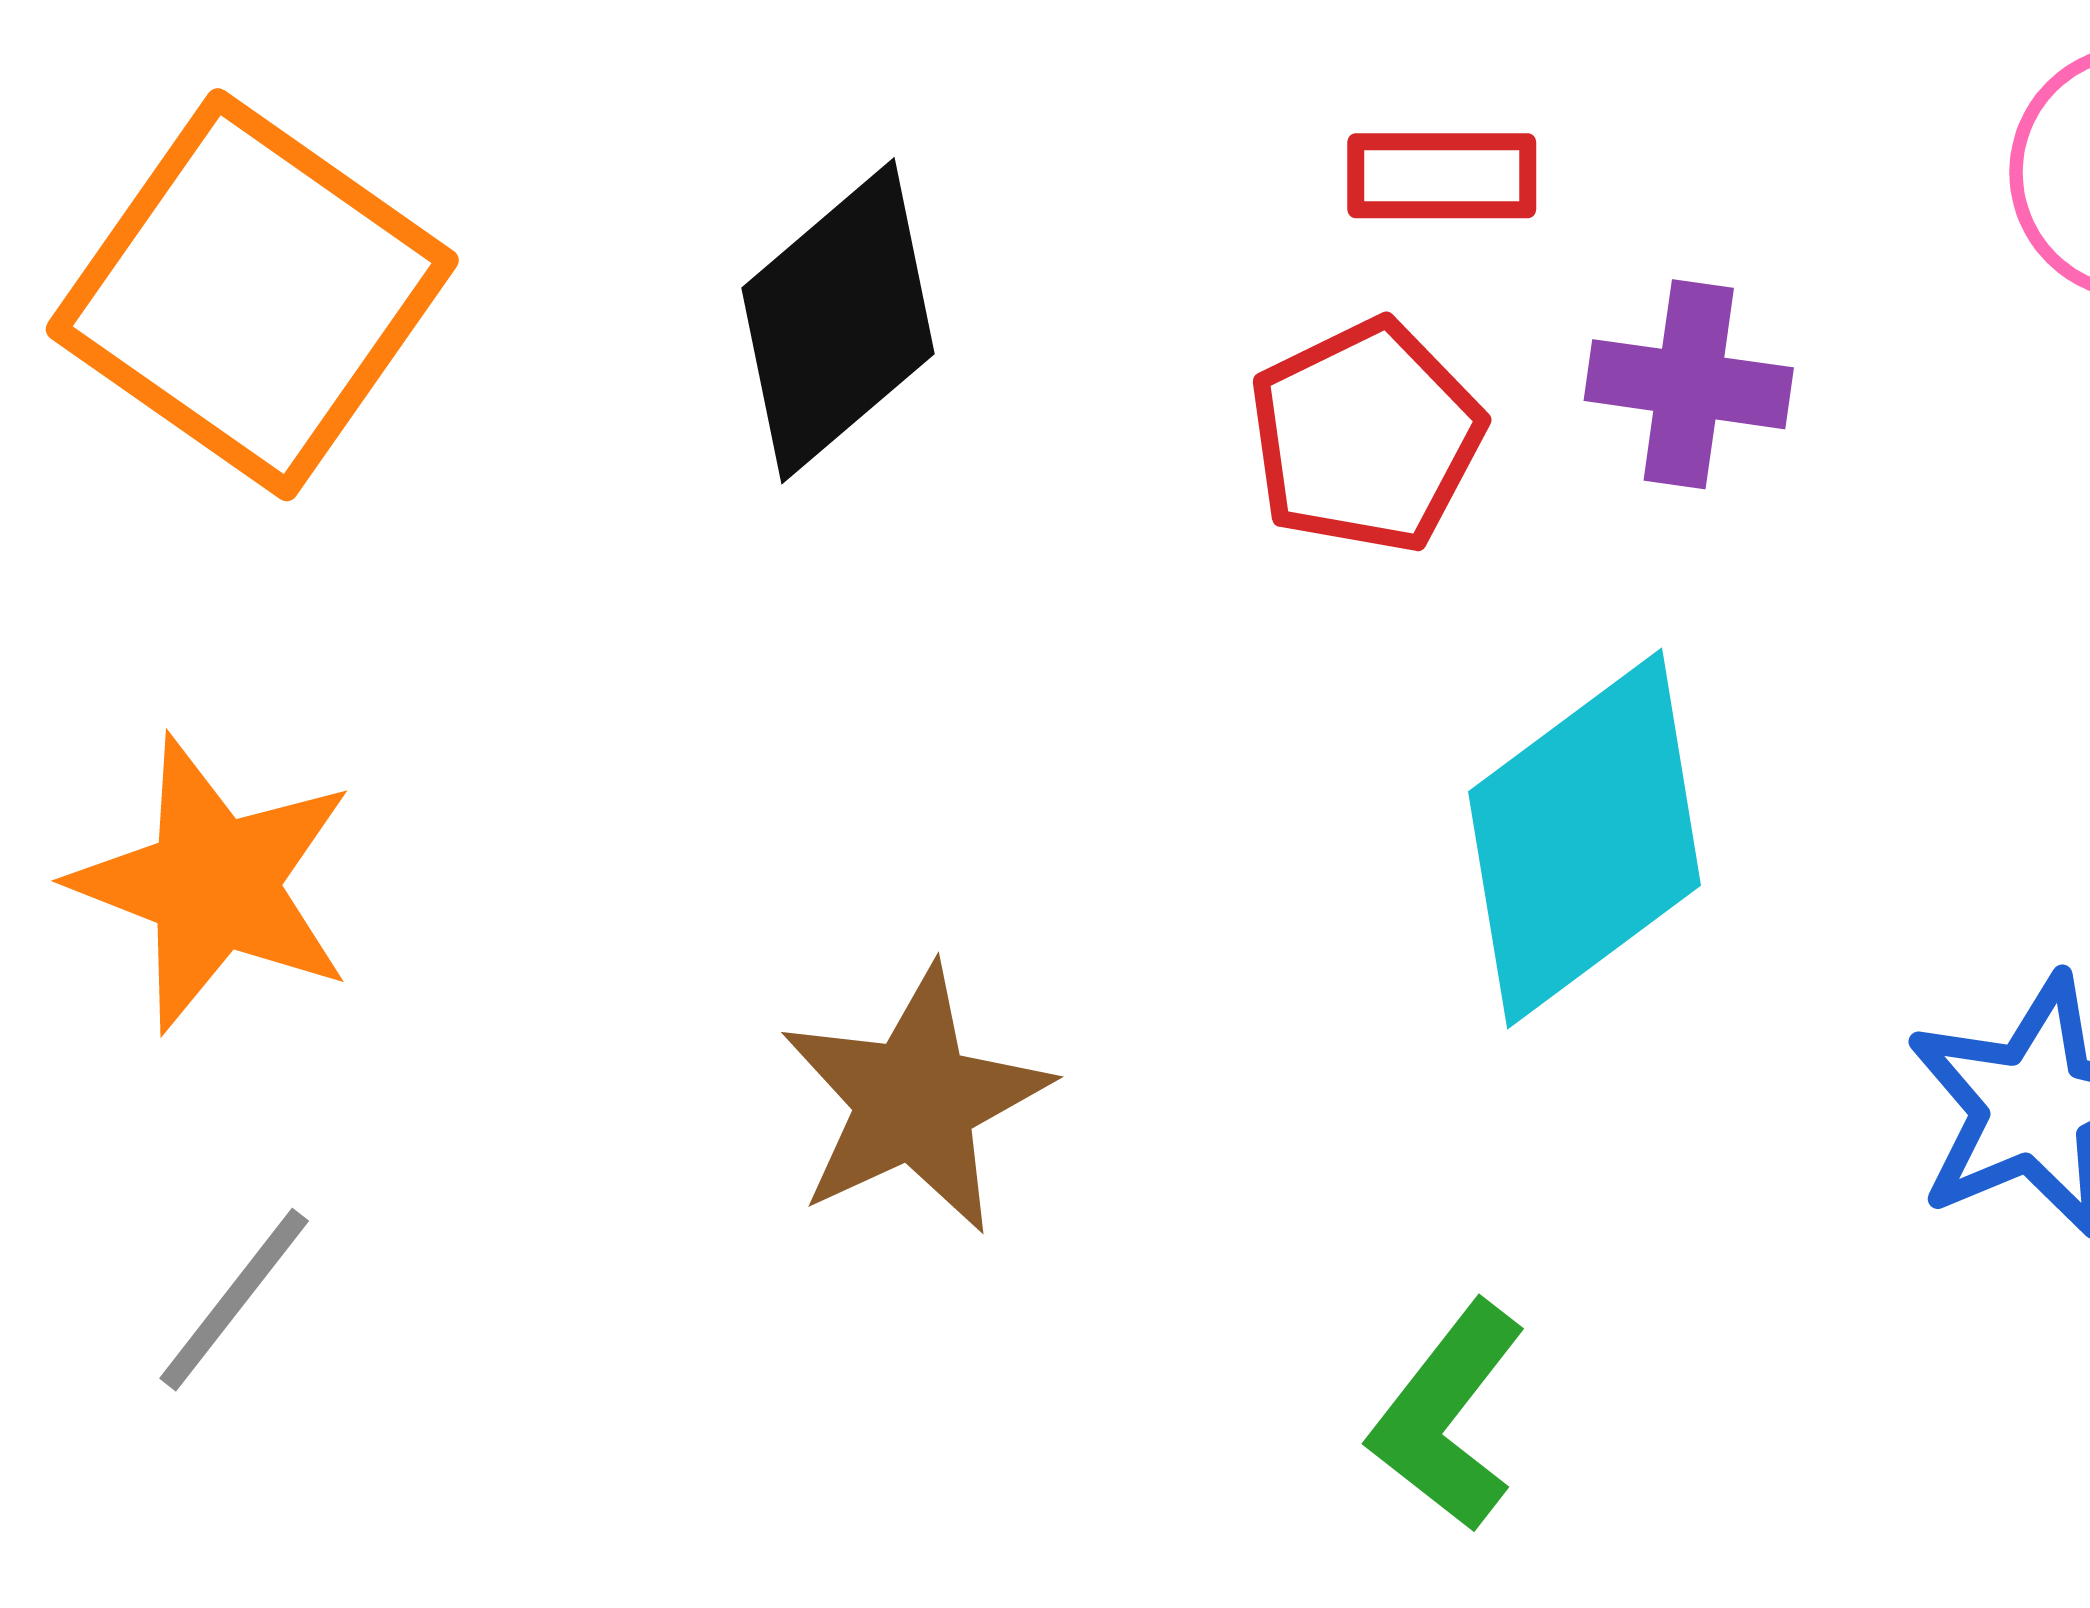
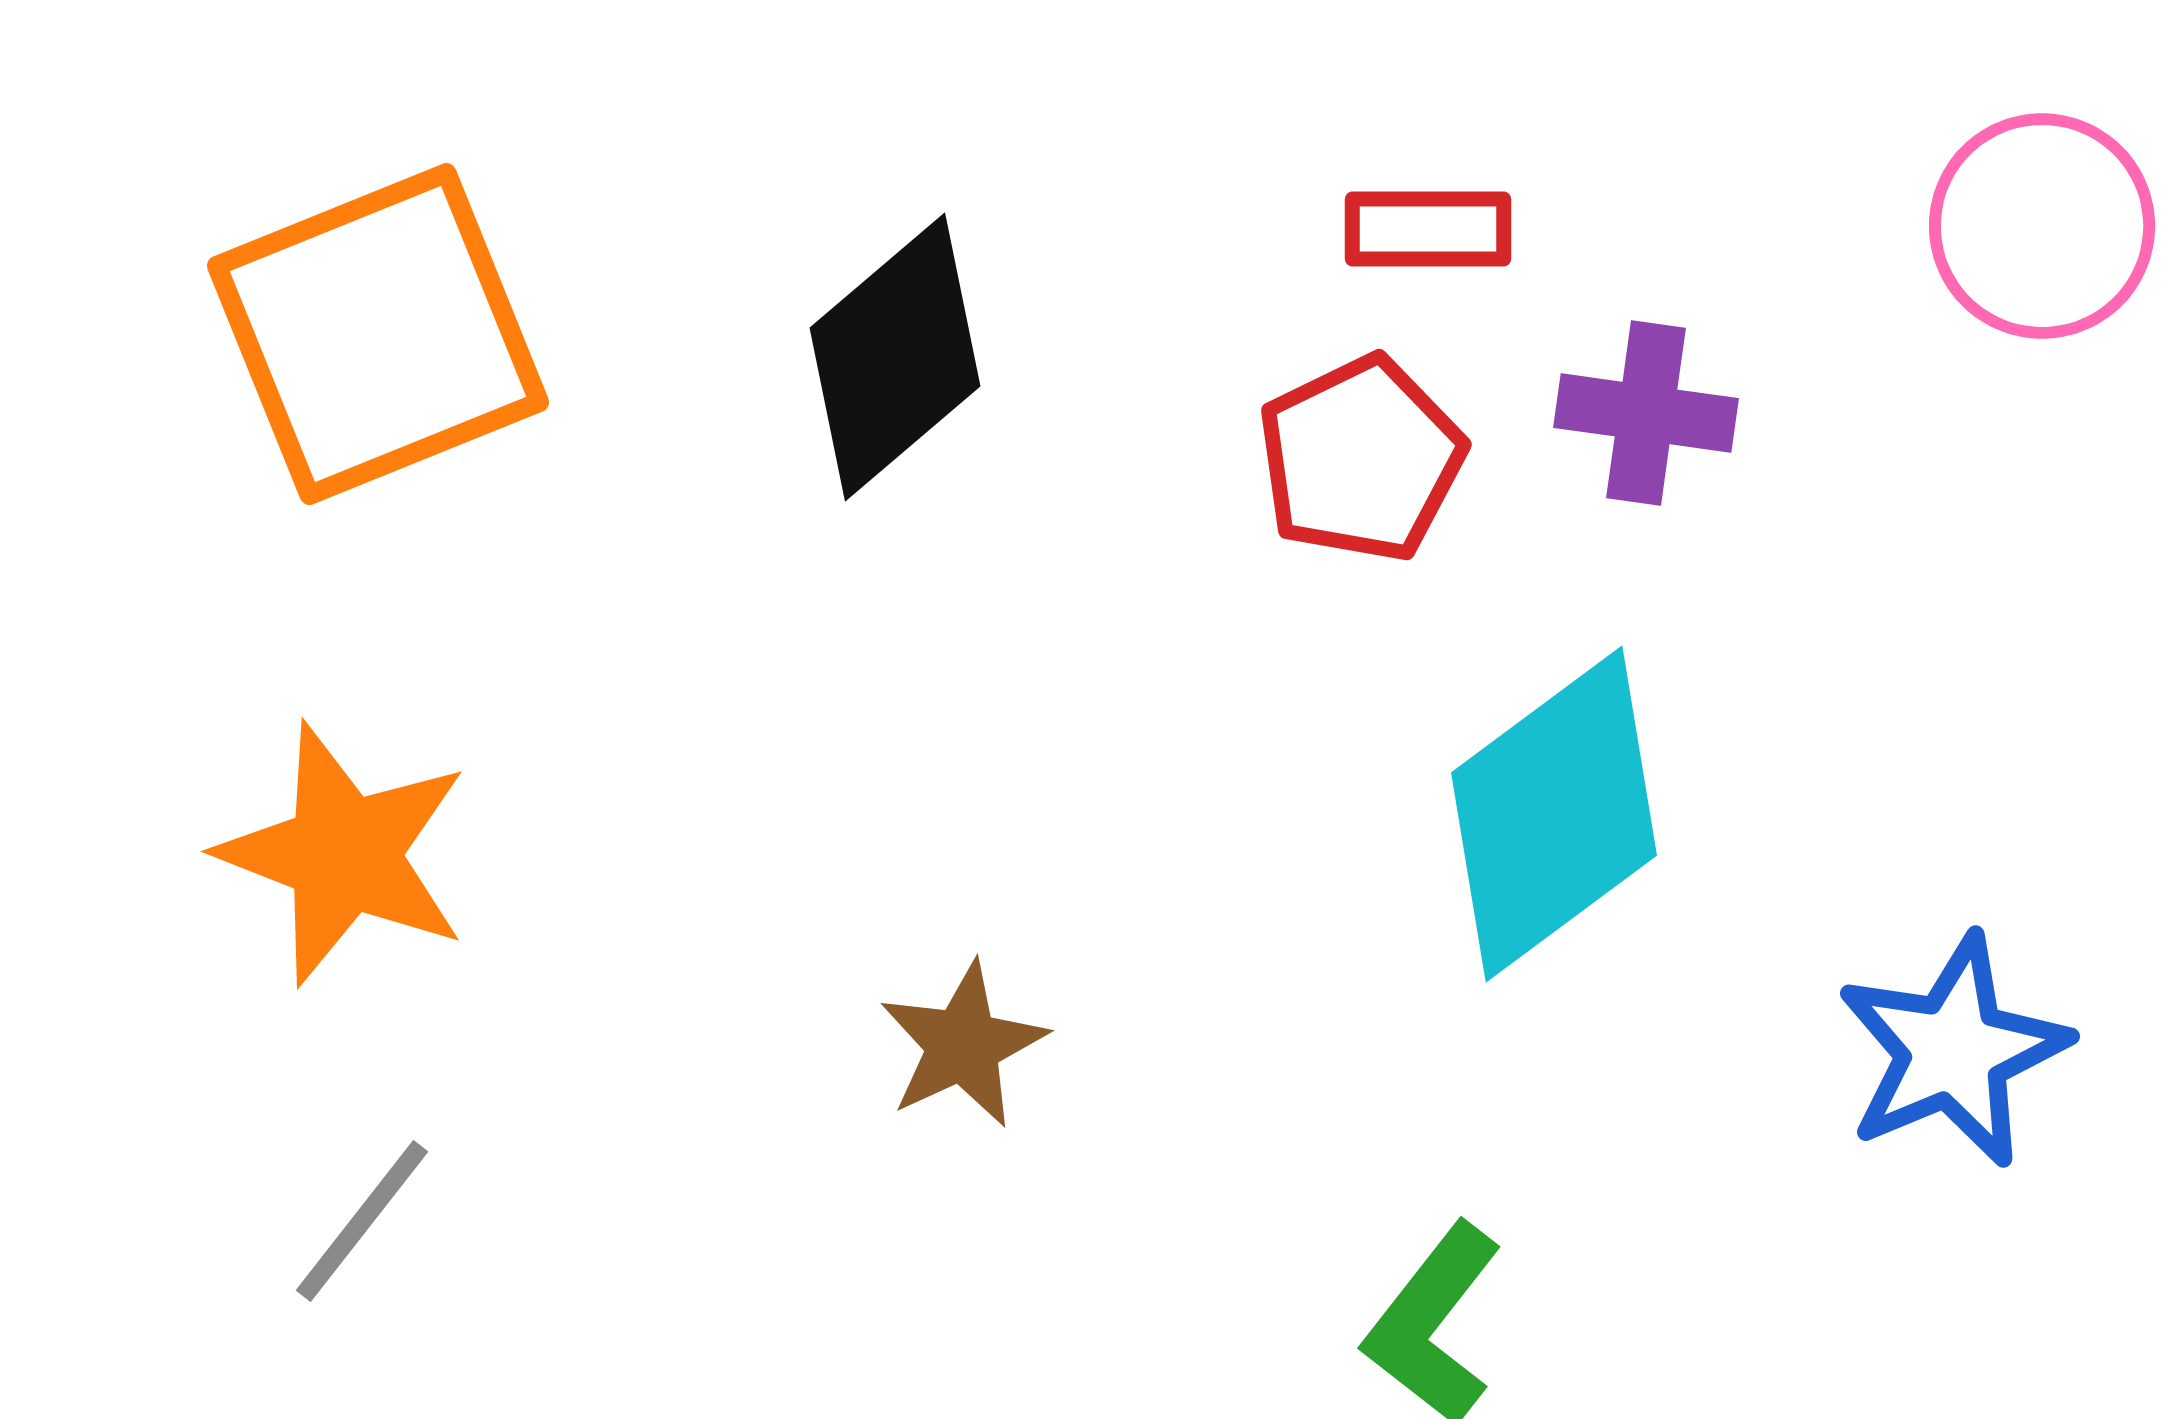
orange square: (252, 295) -> (378, 334), turned 33
brown star: (915, 1100) -> (963, 1045), size x0.7

